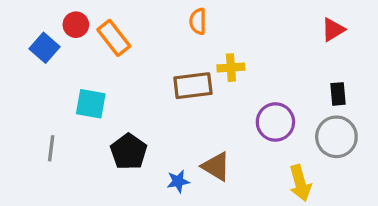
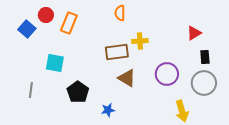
red triangle: (333, 30) -> (194, 33), moved
orange rectangle: (114, 38) -> (69, 23), turned 60
brown triangle: (216, 166) -> (127, 78), moved

